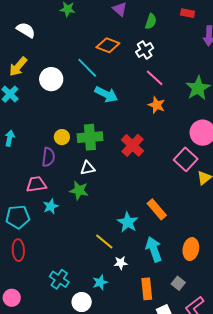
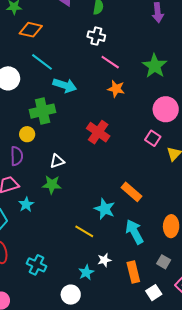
orange diamond: (108, 45) -> (31, 30), moved
white cross: (145, 50) -> (96, 36), turned -36
green cross: (90, 137) -> (43, 111), moved
pink square: (186, 159) -> (153, 138), size x0.7
white star: (121, 263) -> (104, 260), moved
cyan cross: (59, 279) -> (36, 265), moved

